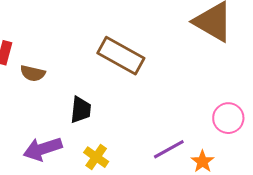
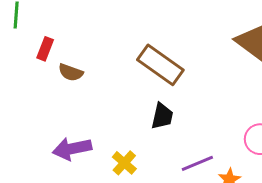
black trapezoid: (81, 110) -> (162, 116), moved

